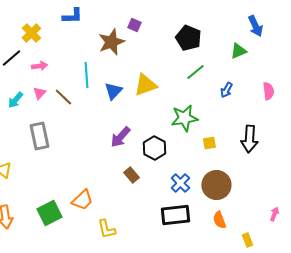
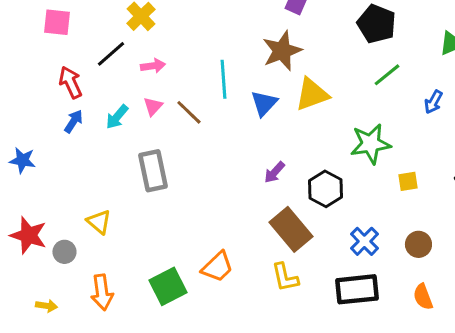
brown star: (111, 42) -> (282, 51), moved
purple arrow: (120, 137) -> (274, 172), size x0.7
brown rectangle: (131, 175) -> (291, 229), size x1.8
brown circle: (216, 185) -> (418, 244), size x0.6
yellow L-shape: (106, 229) -> (285, 277), moved

